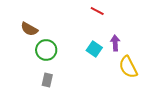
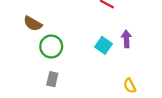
yellow semicircle: (128, 67) -> (130, 86), moved, size x0.6

